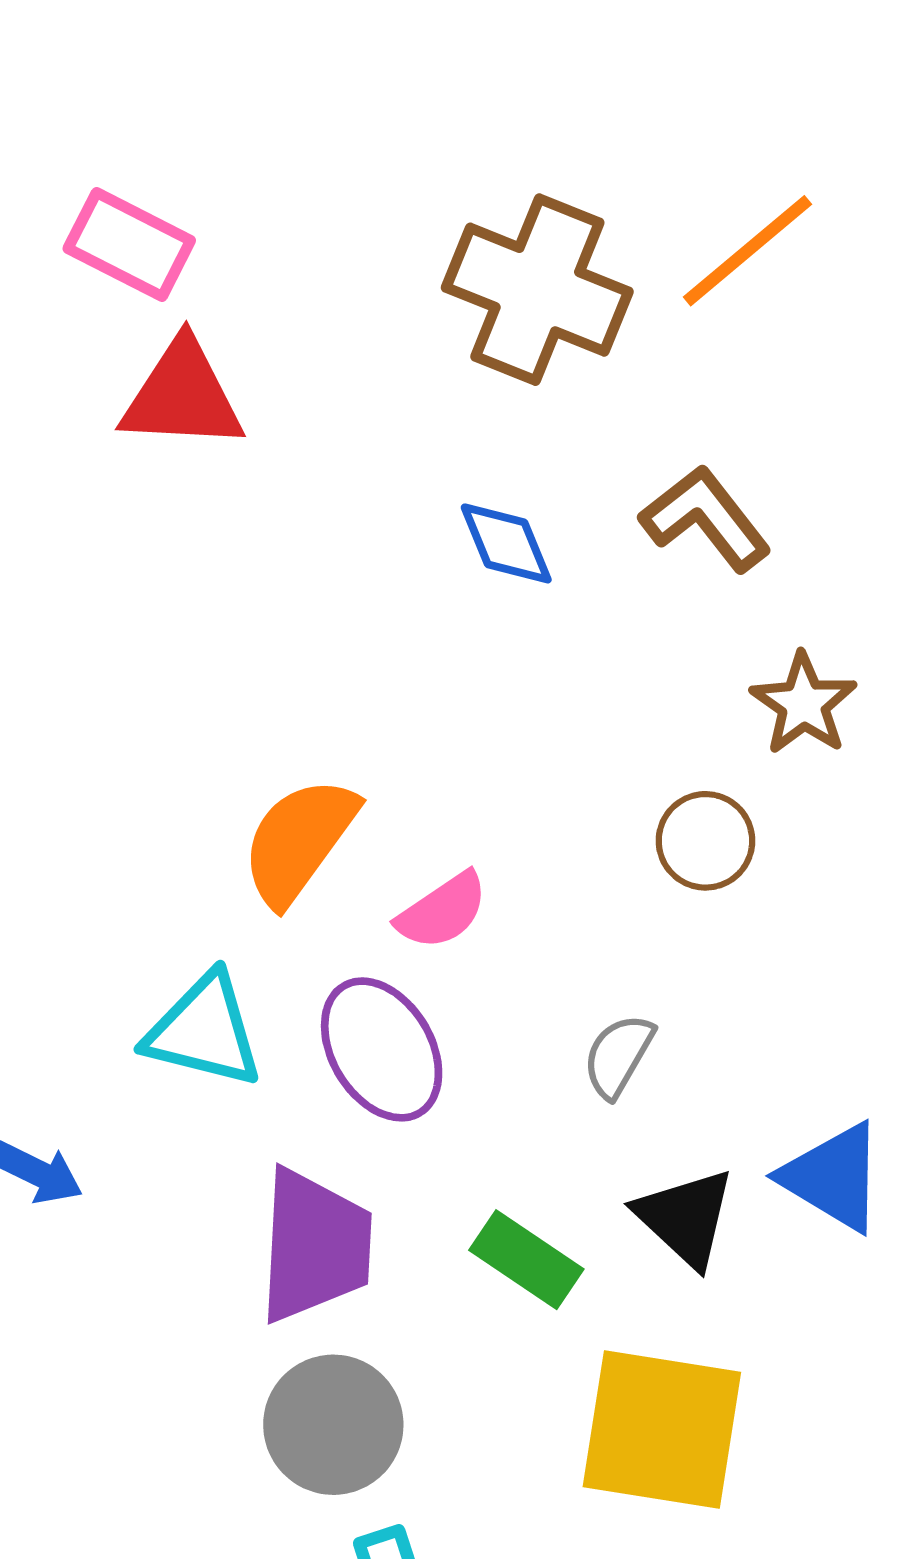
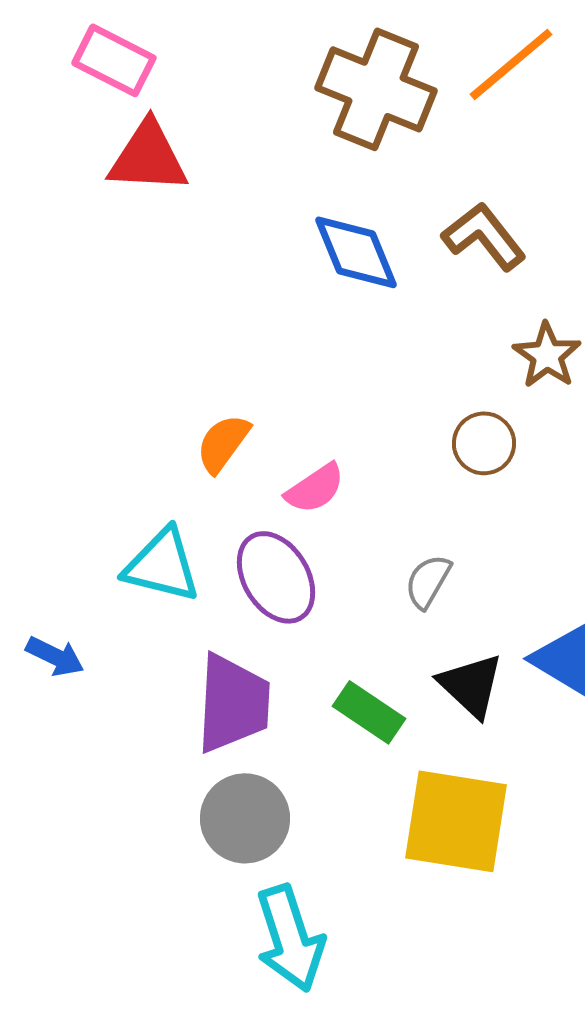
blue diamond: (506, 543) -> (356, 252), size x1.4
orange semicircle: (299, 841) -> (223, 443), size x0.7

